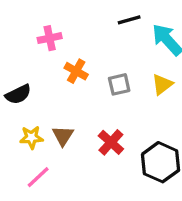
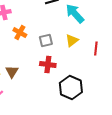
red cross: (111, 142) -> (48, 65), moved, turned -35

